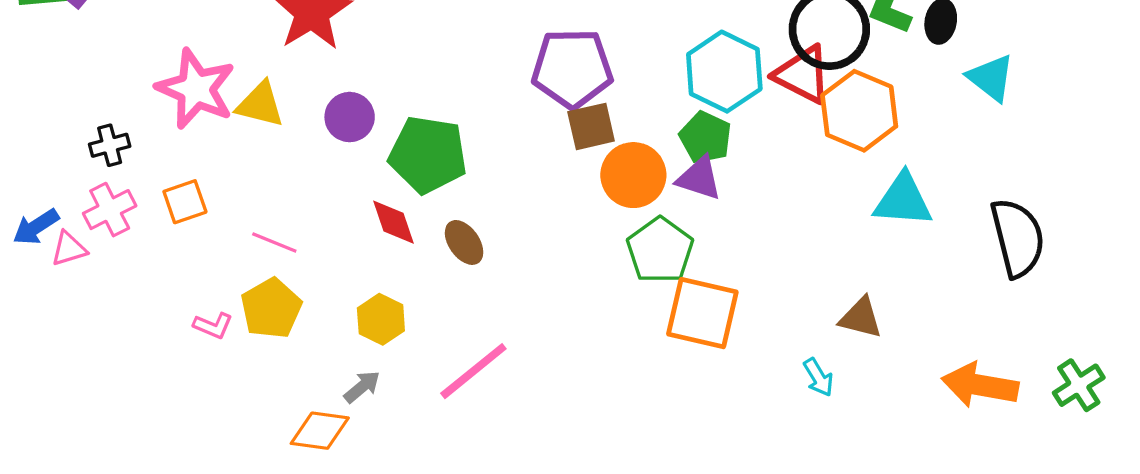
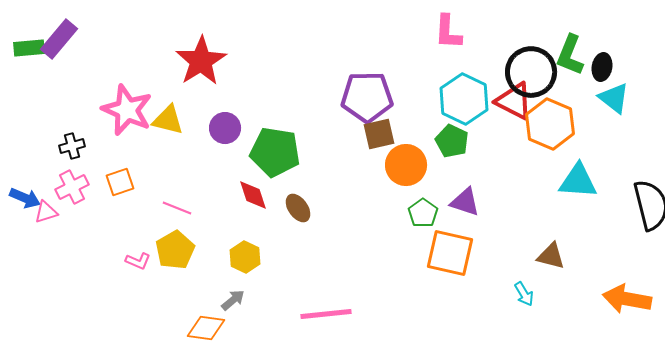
cyan triangle: (991, 78) -> (614, 98), moved
purple triangle: (699, 178) -> (465, 202), moved
blue arrow: (36, 227) -> (25, 198), turned -124
green pentagon: (660, 250) -> (423, 213), size x0.7
pink line: (473, 371) -> (326, 314), moved, turned 33

